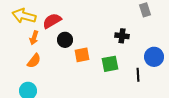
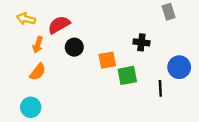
yellow arrow: (24, 16) -> (26, 19), size x0.7
orange square: (82, 55) -> (107, 60), moved

